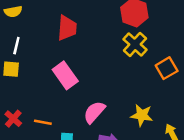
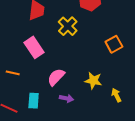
yellow cross: (135, 44) -> (68, 26), moved
orange line: (43, 122) -> (13, 73), moved

